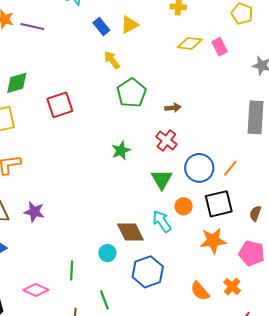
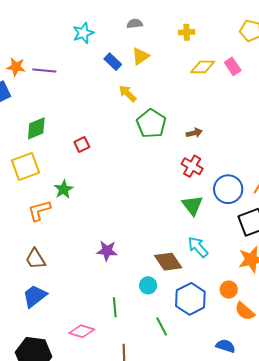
red square: (60, 105) -> (82, 145), size x0.6
green star: (121, 151) -> (64, 189), moved
orange circle: (184, 206) -> (229, 290), moved
purple star: (34, 212) -> (107, 251), moved
green line: (104, 300) -> (162, 326), moved

